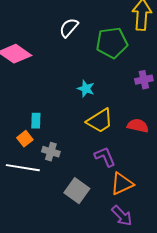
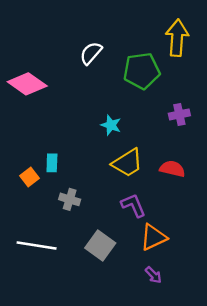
orange square: (25, 139) -> (30, 177), moved
white line: (23, 168) -> (37, 245), moved
purple arrow: (122, 216) -> (153, 275), size x0.7

